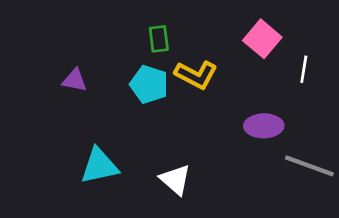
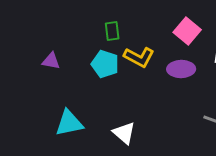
purple ellipse: (264, 126) -> (181, 69), moved

